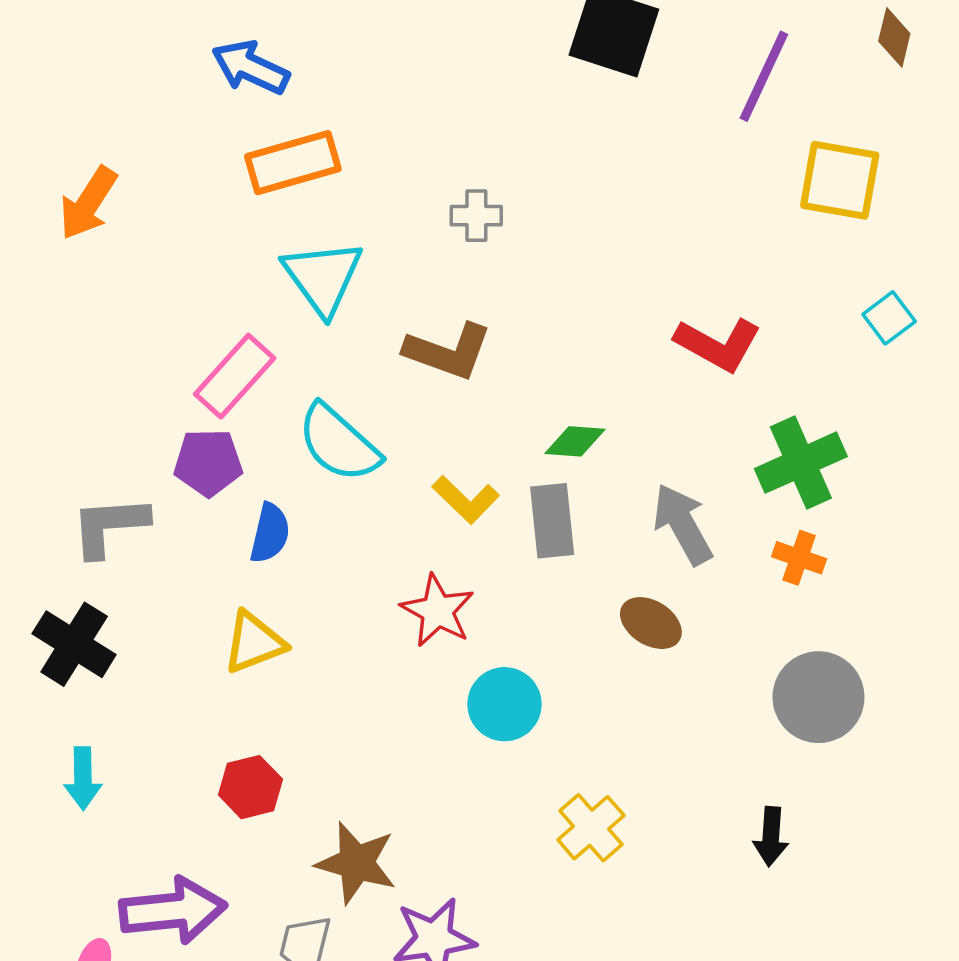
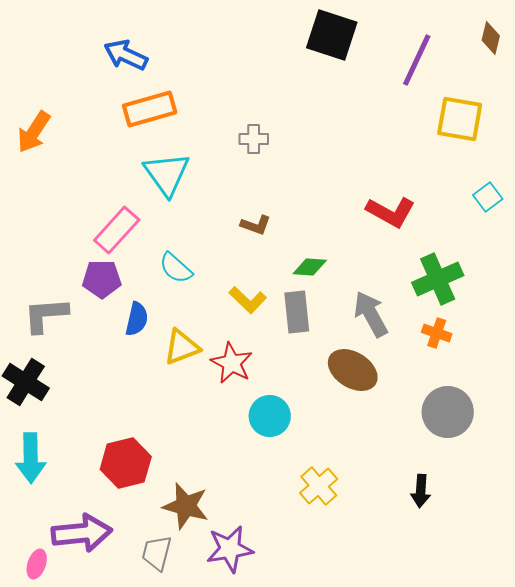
brown L-shape: (448, 351) -> (256, 225), moved, size x0.6
cyan semicircle: (339, 443) -> (176, 268), size x0.7
brown ellipse: (651, 623) -> (353, 370), size x1.4
yellow triangle: (254, 642) -> (182, 347), moved
cyan arrow: (83, 778) -> (31, 458), size x1.4
red hexagon: (250, 787) -> (126, 463), size x1.4

